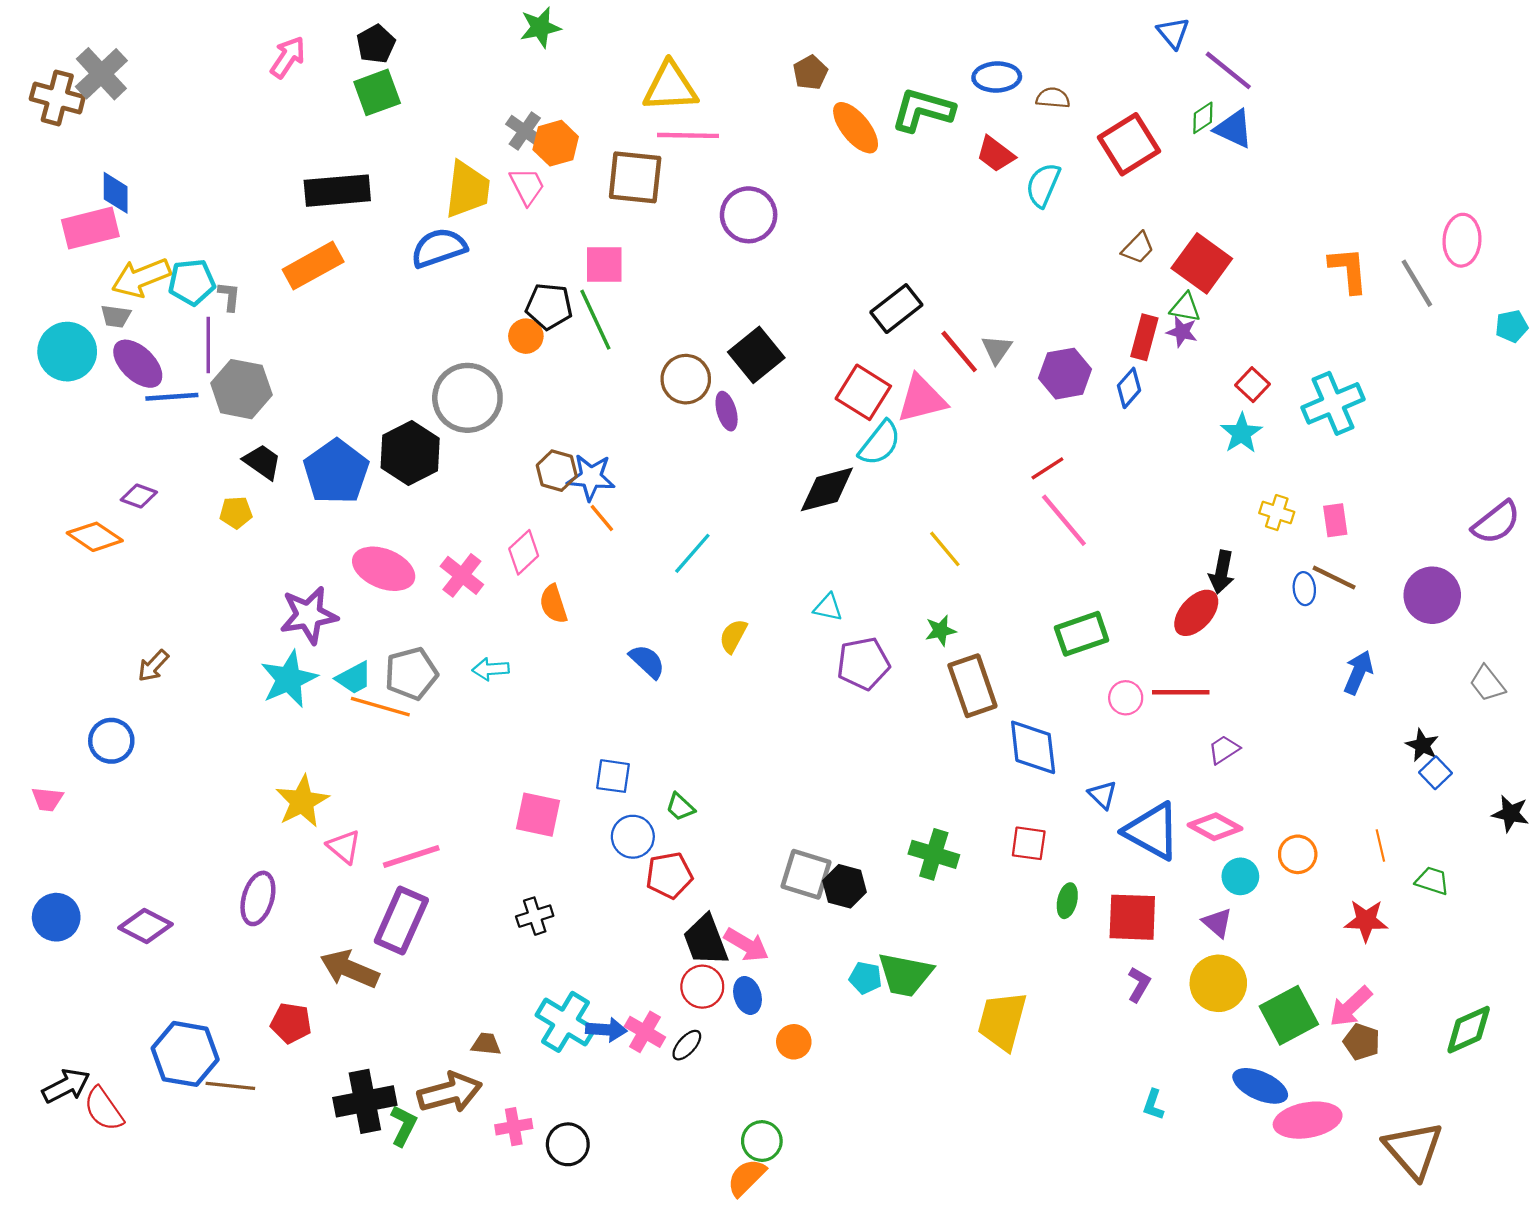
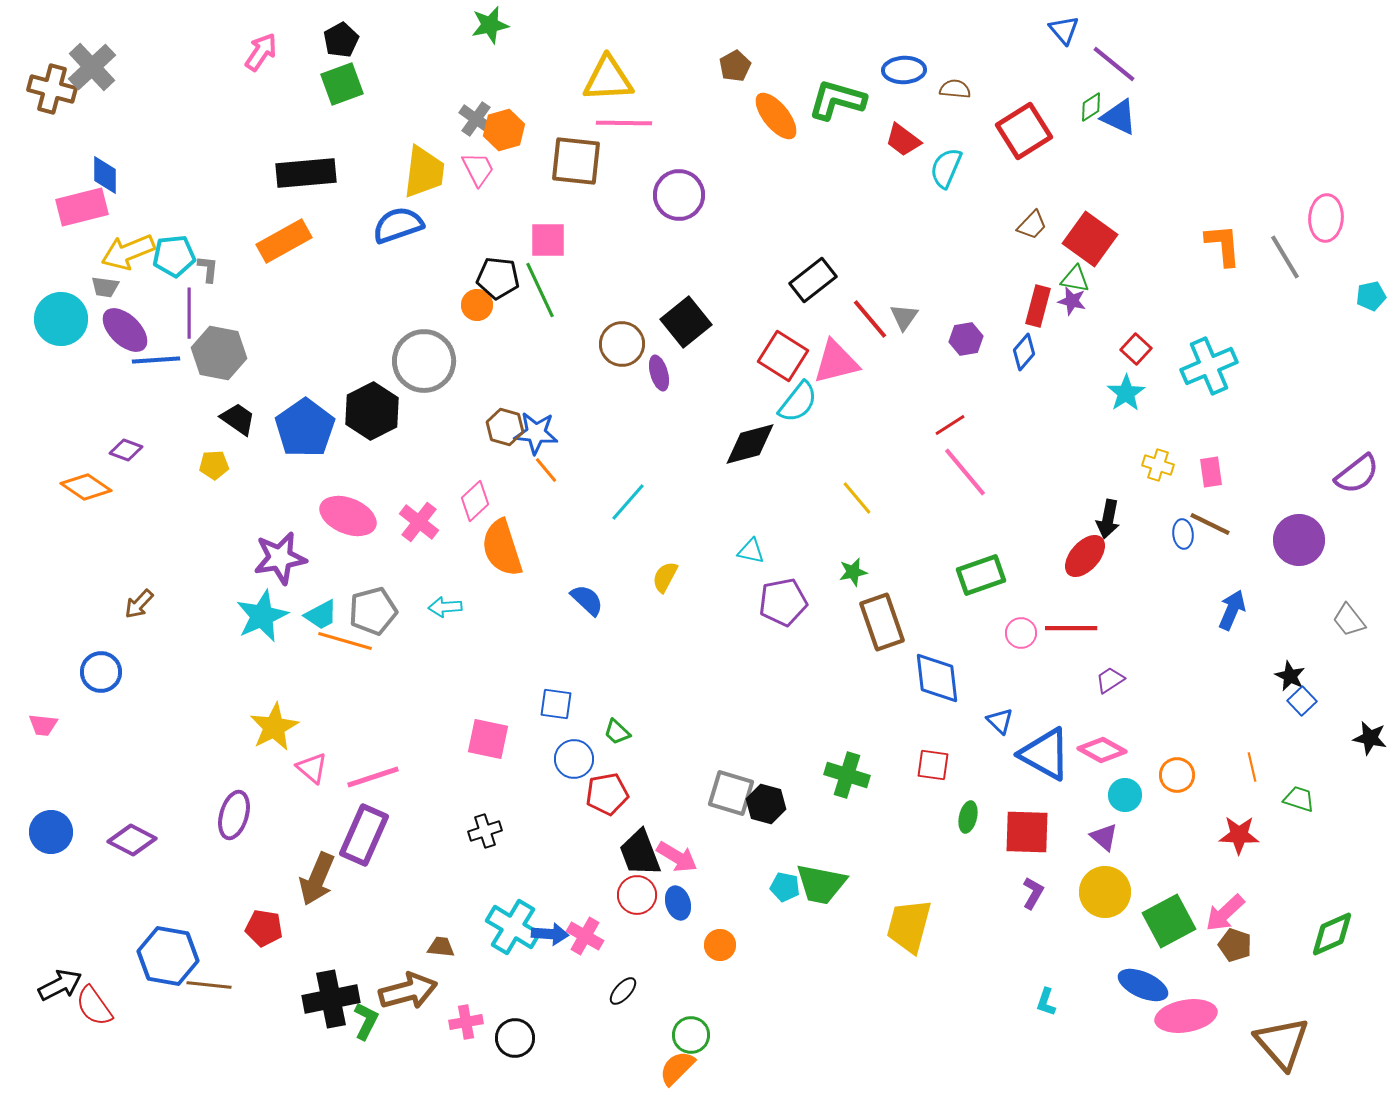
purple hexagon: (1065, 374) -> (966, 339), size x0.7
orange semicircle: (553, 604) -> (502, 548), size x1.6
brown arrow: (349, 969) -> (317, 879), turned -90
black ellipse: (687, 1045) -> (623, 991), moved

